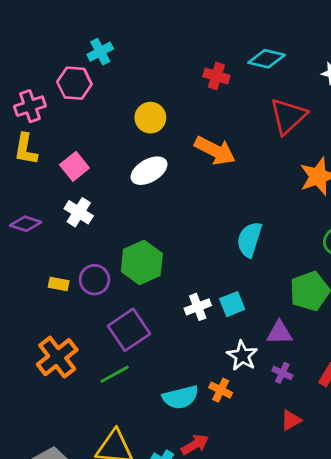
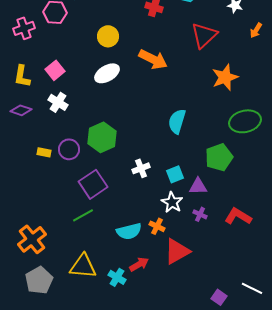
yellow L-shape: (26, 149) -> (22, 76), moved
cyan square: (232, 304) -> (175, 174), moved
orange cross: (57, 357) -> (32, 239), moved
red triangle: (291, 420) -> (177, 251), moved, size x1.8

